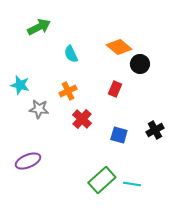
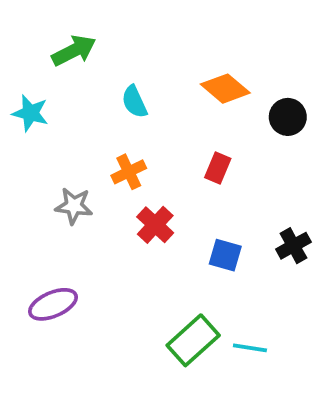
black circle: (140, 64) -> (288, 117), moved
cyan star: (20, 85) -> (30, 113), moved

